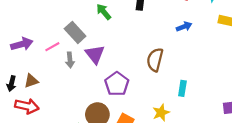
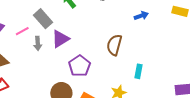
purple triangle: (95, 54) -> (60, 39), turned 36

